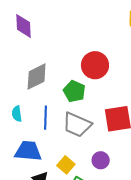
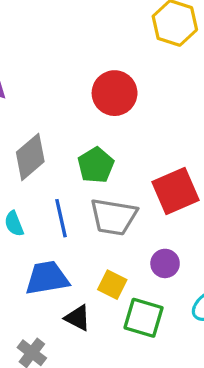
red circle: (95, 65) -> (115, 93), moved
green pentagon: (74, 91) -> (96, 165), turned 30

